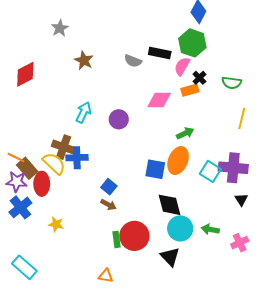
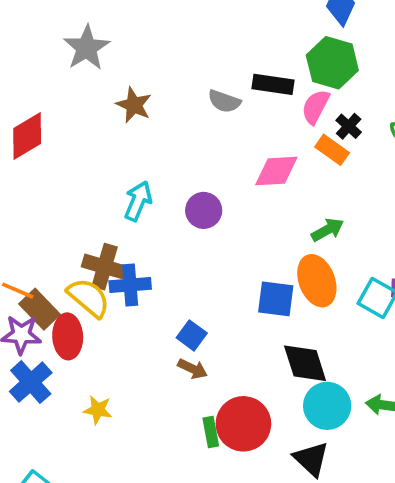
gray star: (60, 28) -> (87, 48), size x1.4
orange rectangle: (190, 90) -> (332, 150), turned 54
orange ellipse: (178, 160) -> (317, 281), turned -40

